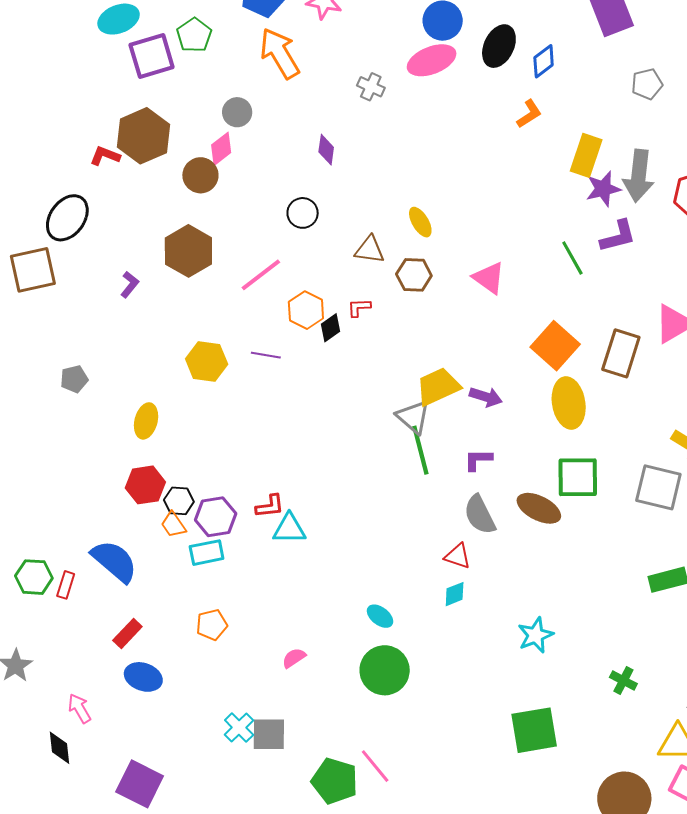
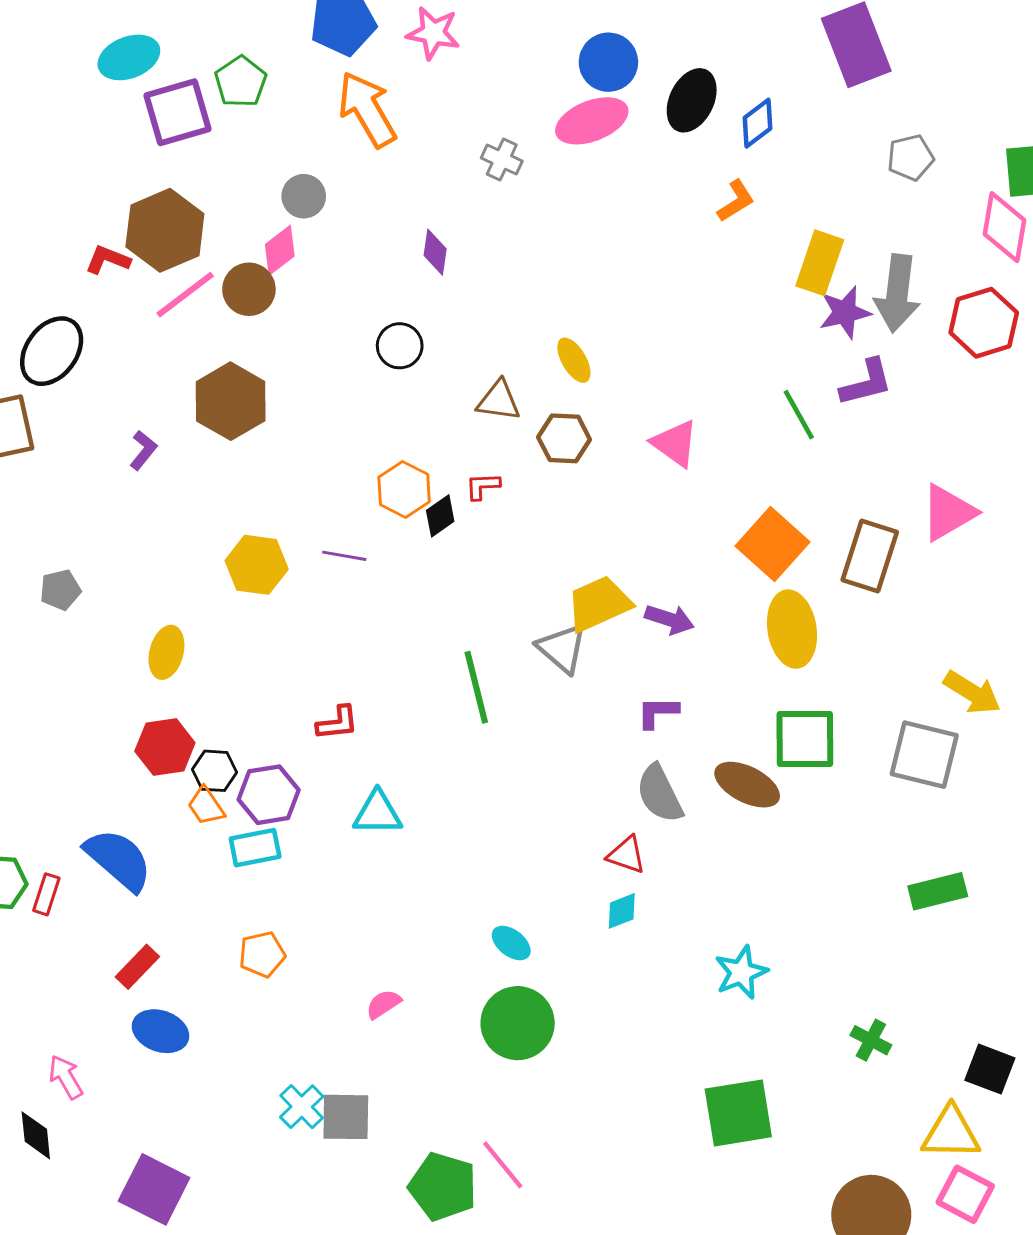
pink line: (261, 275) -> (185, 295), moved
green line: (420, 450) -> (476, 687), moved
red L-shape: (270, 506) -> (337, 723), moved

